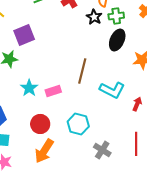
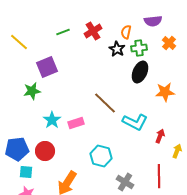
brown line: (82, 71) -> (105, 103), turned -60
red circle: (40, 124) -> (45, 151), moved

